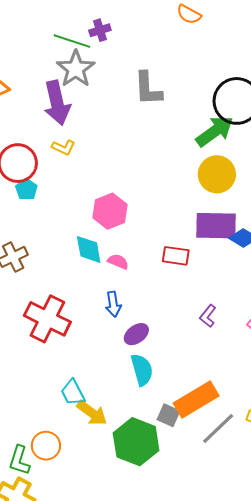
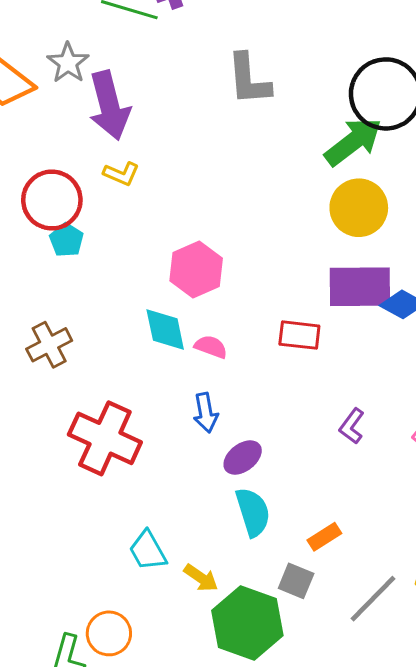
gray star: (76, 69) -> (68, 63), moved, size x0.7
orange rectangle: (196, 399) -> (324, 537), moved, size x0.5
yellow arrow: (92, 413) -> (201, 578), moved, size x0.7

